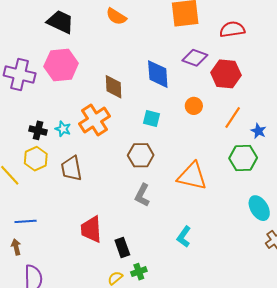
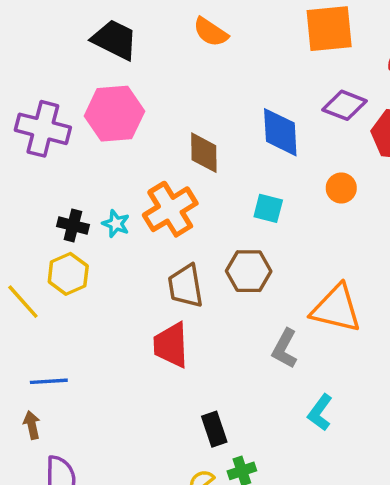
brown trapezoid: (71, 168) -> (186, 286), moved
gray L-shape: (142, 195) -> (285, 349), moved
red trapezoid: (91, 229) -> (171, 345), moved

